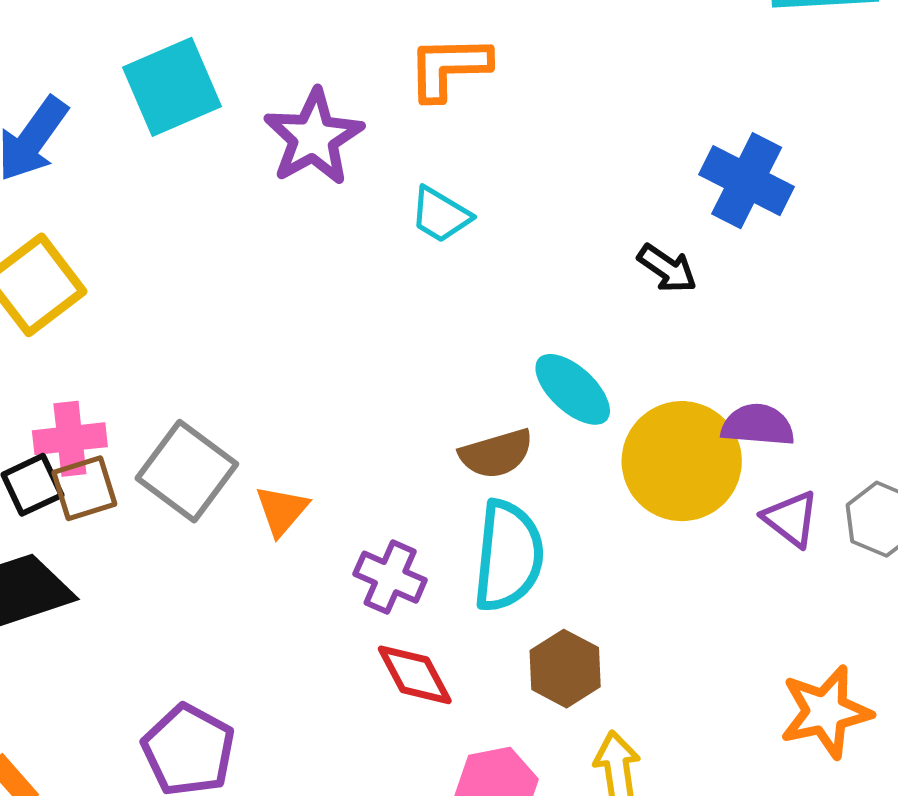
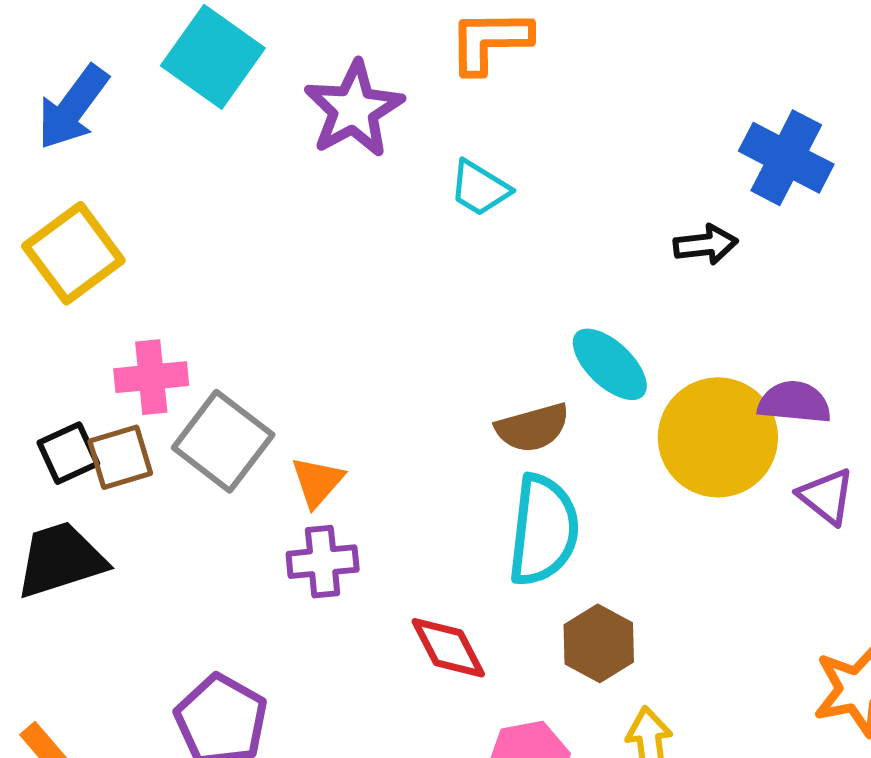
cyan square: (172, 87) -> (213, 57), turned -32
black arrow: (667, 268) -> (706, 245), turned -42
pink cross: (70, 439) -> (151, 377), moved
purple cross: (390, 577) -> (323, 562), moved, turned -30

